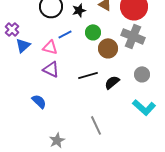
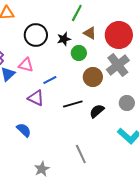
green circle: (93, 32) -> (79, 53), moved
blue line: (65, 34) -> (50, 80), moved
gray cross: (133, 36) -> (118, 65), turned 30
pink triangle: (50, 47) -> (26, 65), moved

